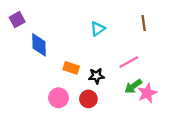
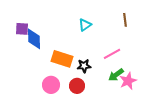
purple square: (17, 20) -> (22, 29), moved, turned 32
orange rectangle: (71, 68) -> (62, 59), size x1.5

